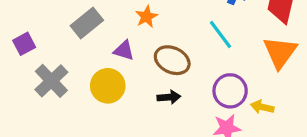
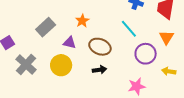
orange triangle: (280, 52) -> (166, 37), size x0.7
purple circle: (230, 91) -> (146, 54), moved
yellow arrow: (262, 107) -> (169, 71), moved

